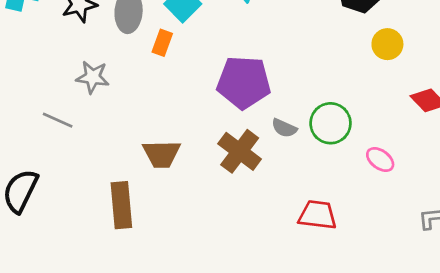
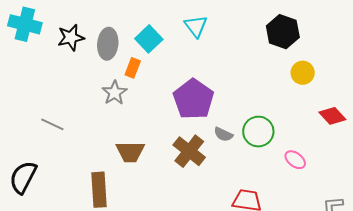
gray star: (93, 77) -> (115, 93), moved, turned 30
purple pentagon: (244, 82) -> (193, 99), turned 30

